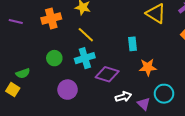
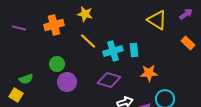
cyan cross: (85, 58) -> (113, 51), moved
purple circle: (68, 90) -> (67, 82), moved

